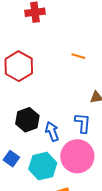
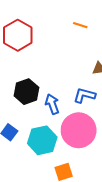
blue L-shape: (83, 123) -> (84, 95), turned -80

